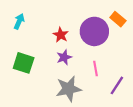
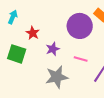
red star: (61, 35) -> (33, 33), moved
pink line: (95, 69) -> (81, 59), turned -64

